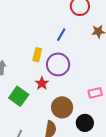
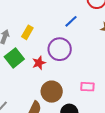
yellow rectangle: (37, 55) -> (27, 32), moved
green square: (19, 96) -> (14, 58), moved

